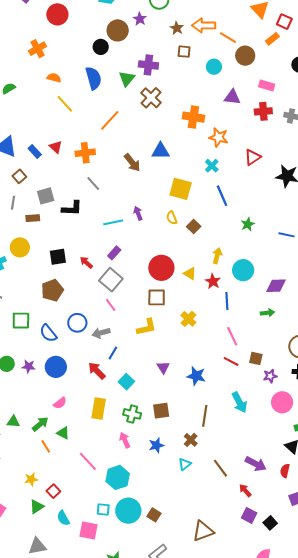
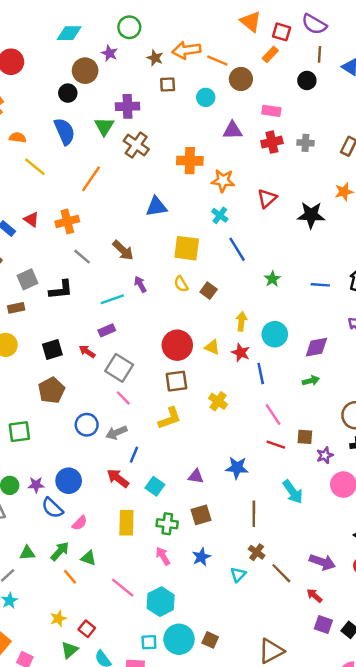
brown arrow: (132, 163) -> (123, 250), moved
purple rectangle: (114, 253) -> (107, 330), moved, turned 32
blue semicircle: (48, 333) -> (52, 508), moved
purple triangle: (163, 367) -> (196, 476), moved, turned -40
brown cross: (191, 440) -> (257, 552), moved

